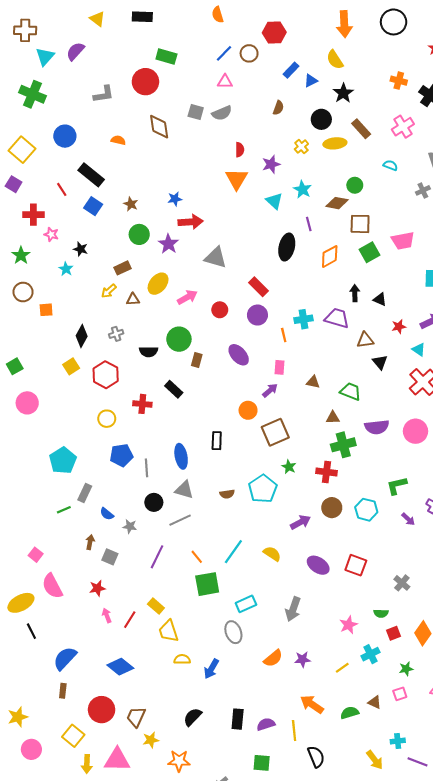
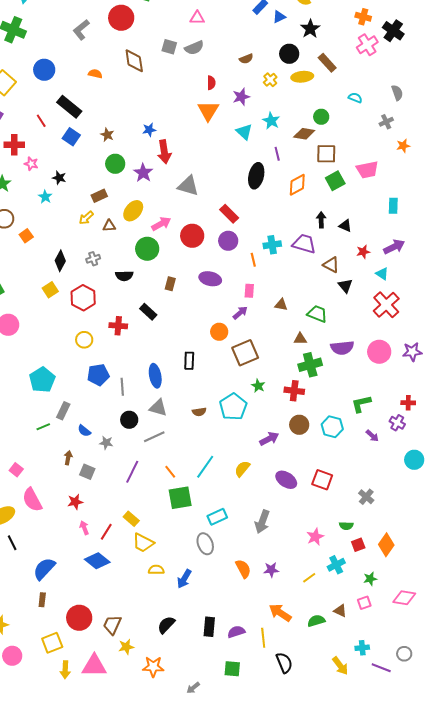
gray L-shape: (104, 94) -> (81, 30), turned 150
brown semicircle: (278, 108) -> (246, 59), moved, turned 48
pink cross: (403, 127) -> (367, 45), moved
red arrow: (190, 222) -> (164, 152), turned 85
orange square: (46, 310) -> (26, 236), turned -32
red circle: (220, 310) -> (192, 236), size x1.5
green circle: (179, 339) -> (147, 249), moved
brown triangle: (365, 340) -> (331, 265), turned 36
purple ellipse: (239, 355) -> (210, 279), turned -35
yellow semicircle: (272, 554) -> (242, 469), turned -84
yellow trapezoid: (169, 631) -> (143, 543), turned -45
orange semicircle: (273, 658) -> (243, 569), turned -78
blue diamond: (120, 667) -> (97, 561), moved
yellow square: (73, 736) -> (52, 643), turned 30

